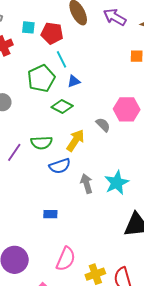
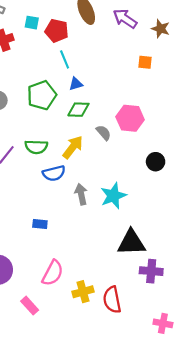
green pentagon: (41, 78) -> (42, 95), moved
green diamond: (62, 107) -> (78, 110), moved, turned -30

